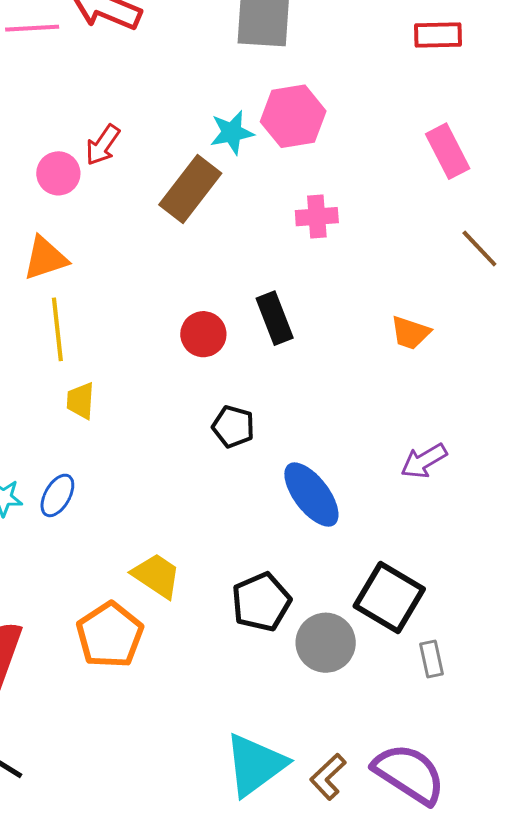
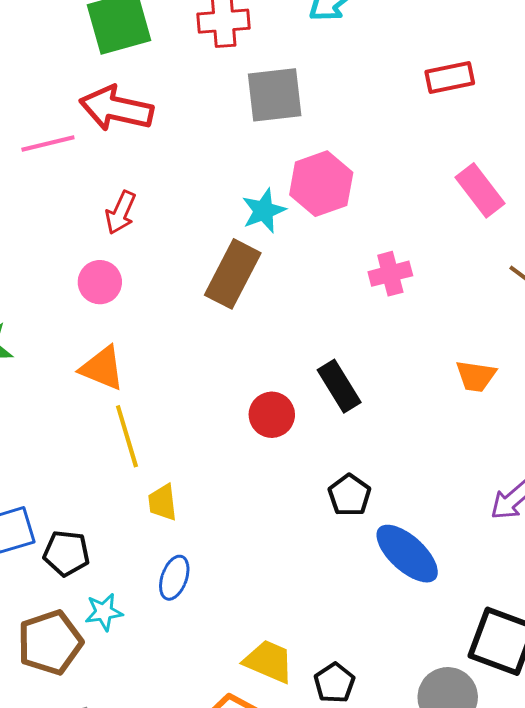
red arrow: (103, 145) -> (121, 213), moved
pink cross: (317, 217) -> (390, 274), moved
orange triangle: (45, 258) -> (102, 368), turned 51
black pentagon: (233, 427) -> (349, 495), moved, turned 30
blue ellipse: (57, 495) -> (174, 578), moved
black pentagon: (261, 602) -> (334, 683), moved, size x0.7

